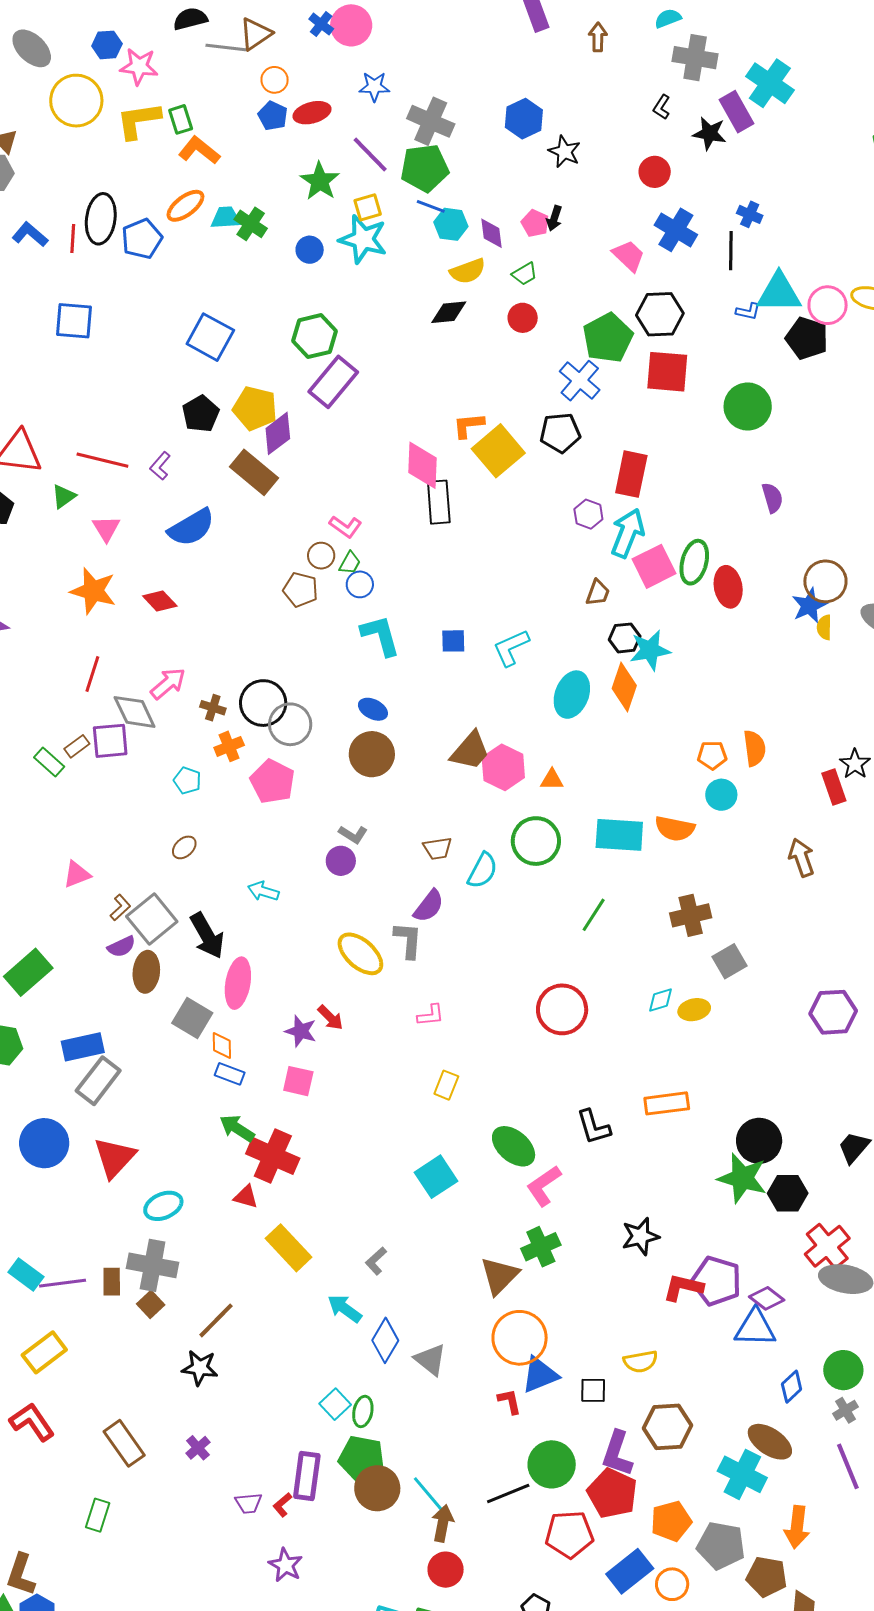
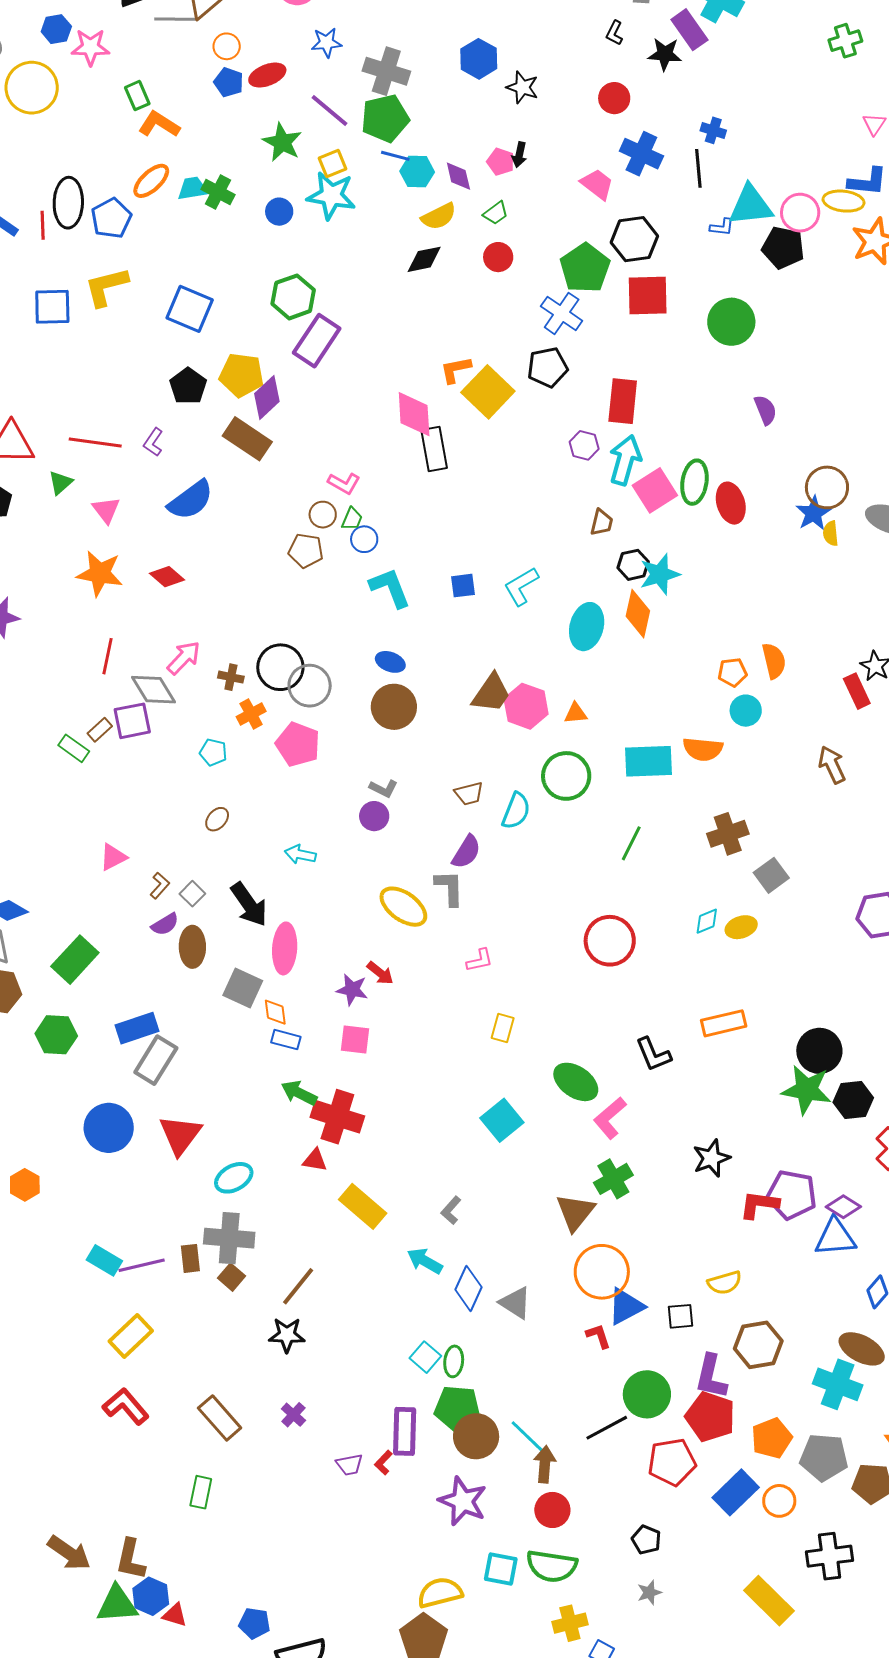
yellow L-shape: (138, 120) -> (106, 287), moved
gray square: (152, 919) -> (192, 894), size x0.5
purple star: (286, 1565) -> (463, 1501), moved, size x1.4

